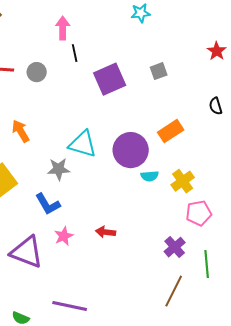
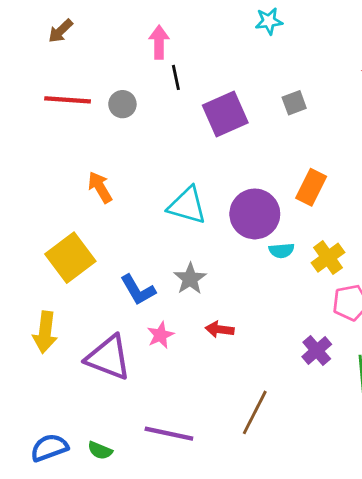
orange rectangle: (171, 131) -> (311, 187), turned -30
gray star: (59, 169) -> (190, 279), moved, turned -30
brown line: (174, 291) -> (255, 412), moved

